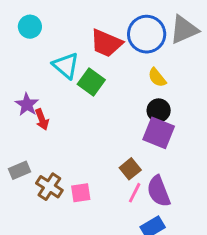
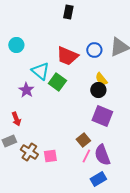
blue circle: (147, 34) -> (94, 50), size x0.6
purple star: (27, 104) -> (26, 90), moved
black circle: (159, 110) -> (98, 90), moved
red arrow: (42, 119) -> (16, 119), moved

